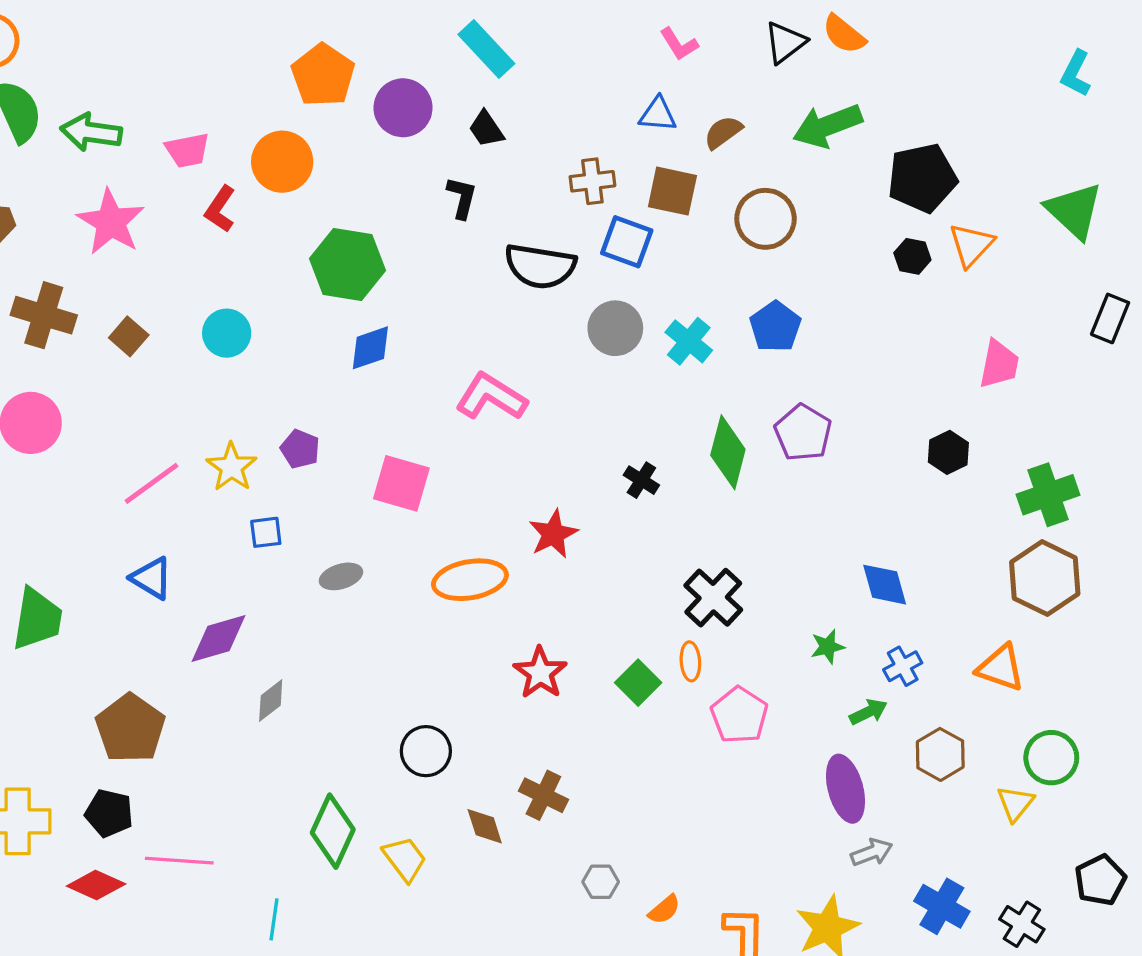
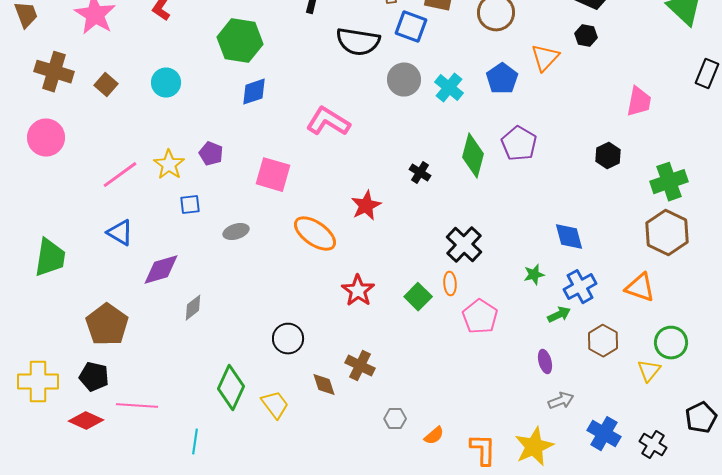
orange triangle: (971, 245) -> (545, 58), moved
orange ellipse: (470, 580) -> (315, 234), turned 45
blue cross: (903, 666) -> (580, 287), size x1.4
purple ellipse: (846, 789) -> (545, 362), size x0.6

